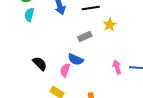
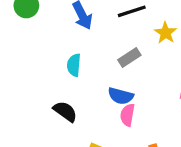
cyan semicircle: (29, 15) -> (74, 65), moved
pink semicircle: (65, 70) -> (127, 115), moved

